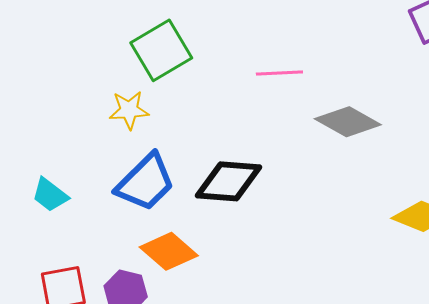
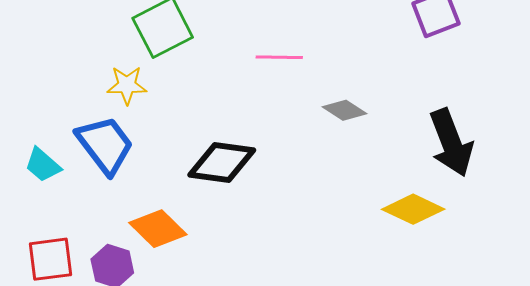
gray diamond: (348, 122) -> (345, 110), size x0.7
blue trapezoid: (145, 182) -> (105, 145), moved, turned -86

